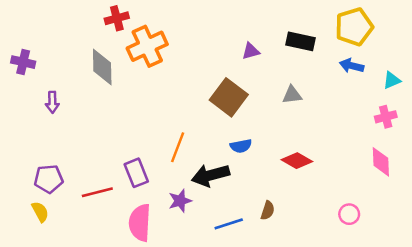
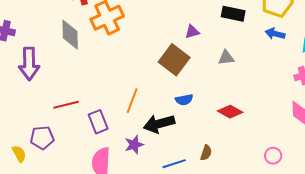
purple triangle: (251, 51) -> (192, 32), moved
purple arrow: (52, 102) -> (29, 64), size x1.8
purple pentagon: (49, 179) -> (42, 138), moved
red line: (97, 192) -> (66, 105), moved

